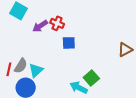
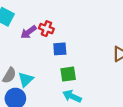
green square: (91, 78) -> (68, 74), moved, turned 35

